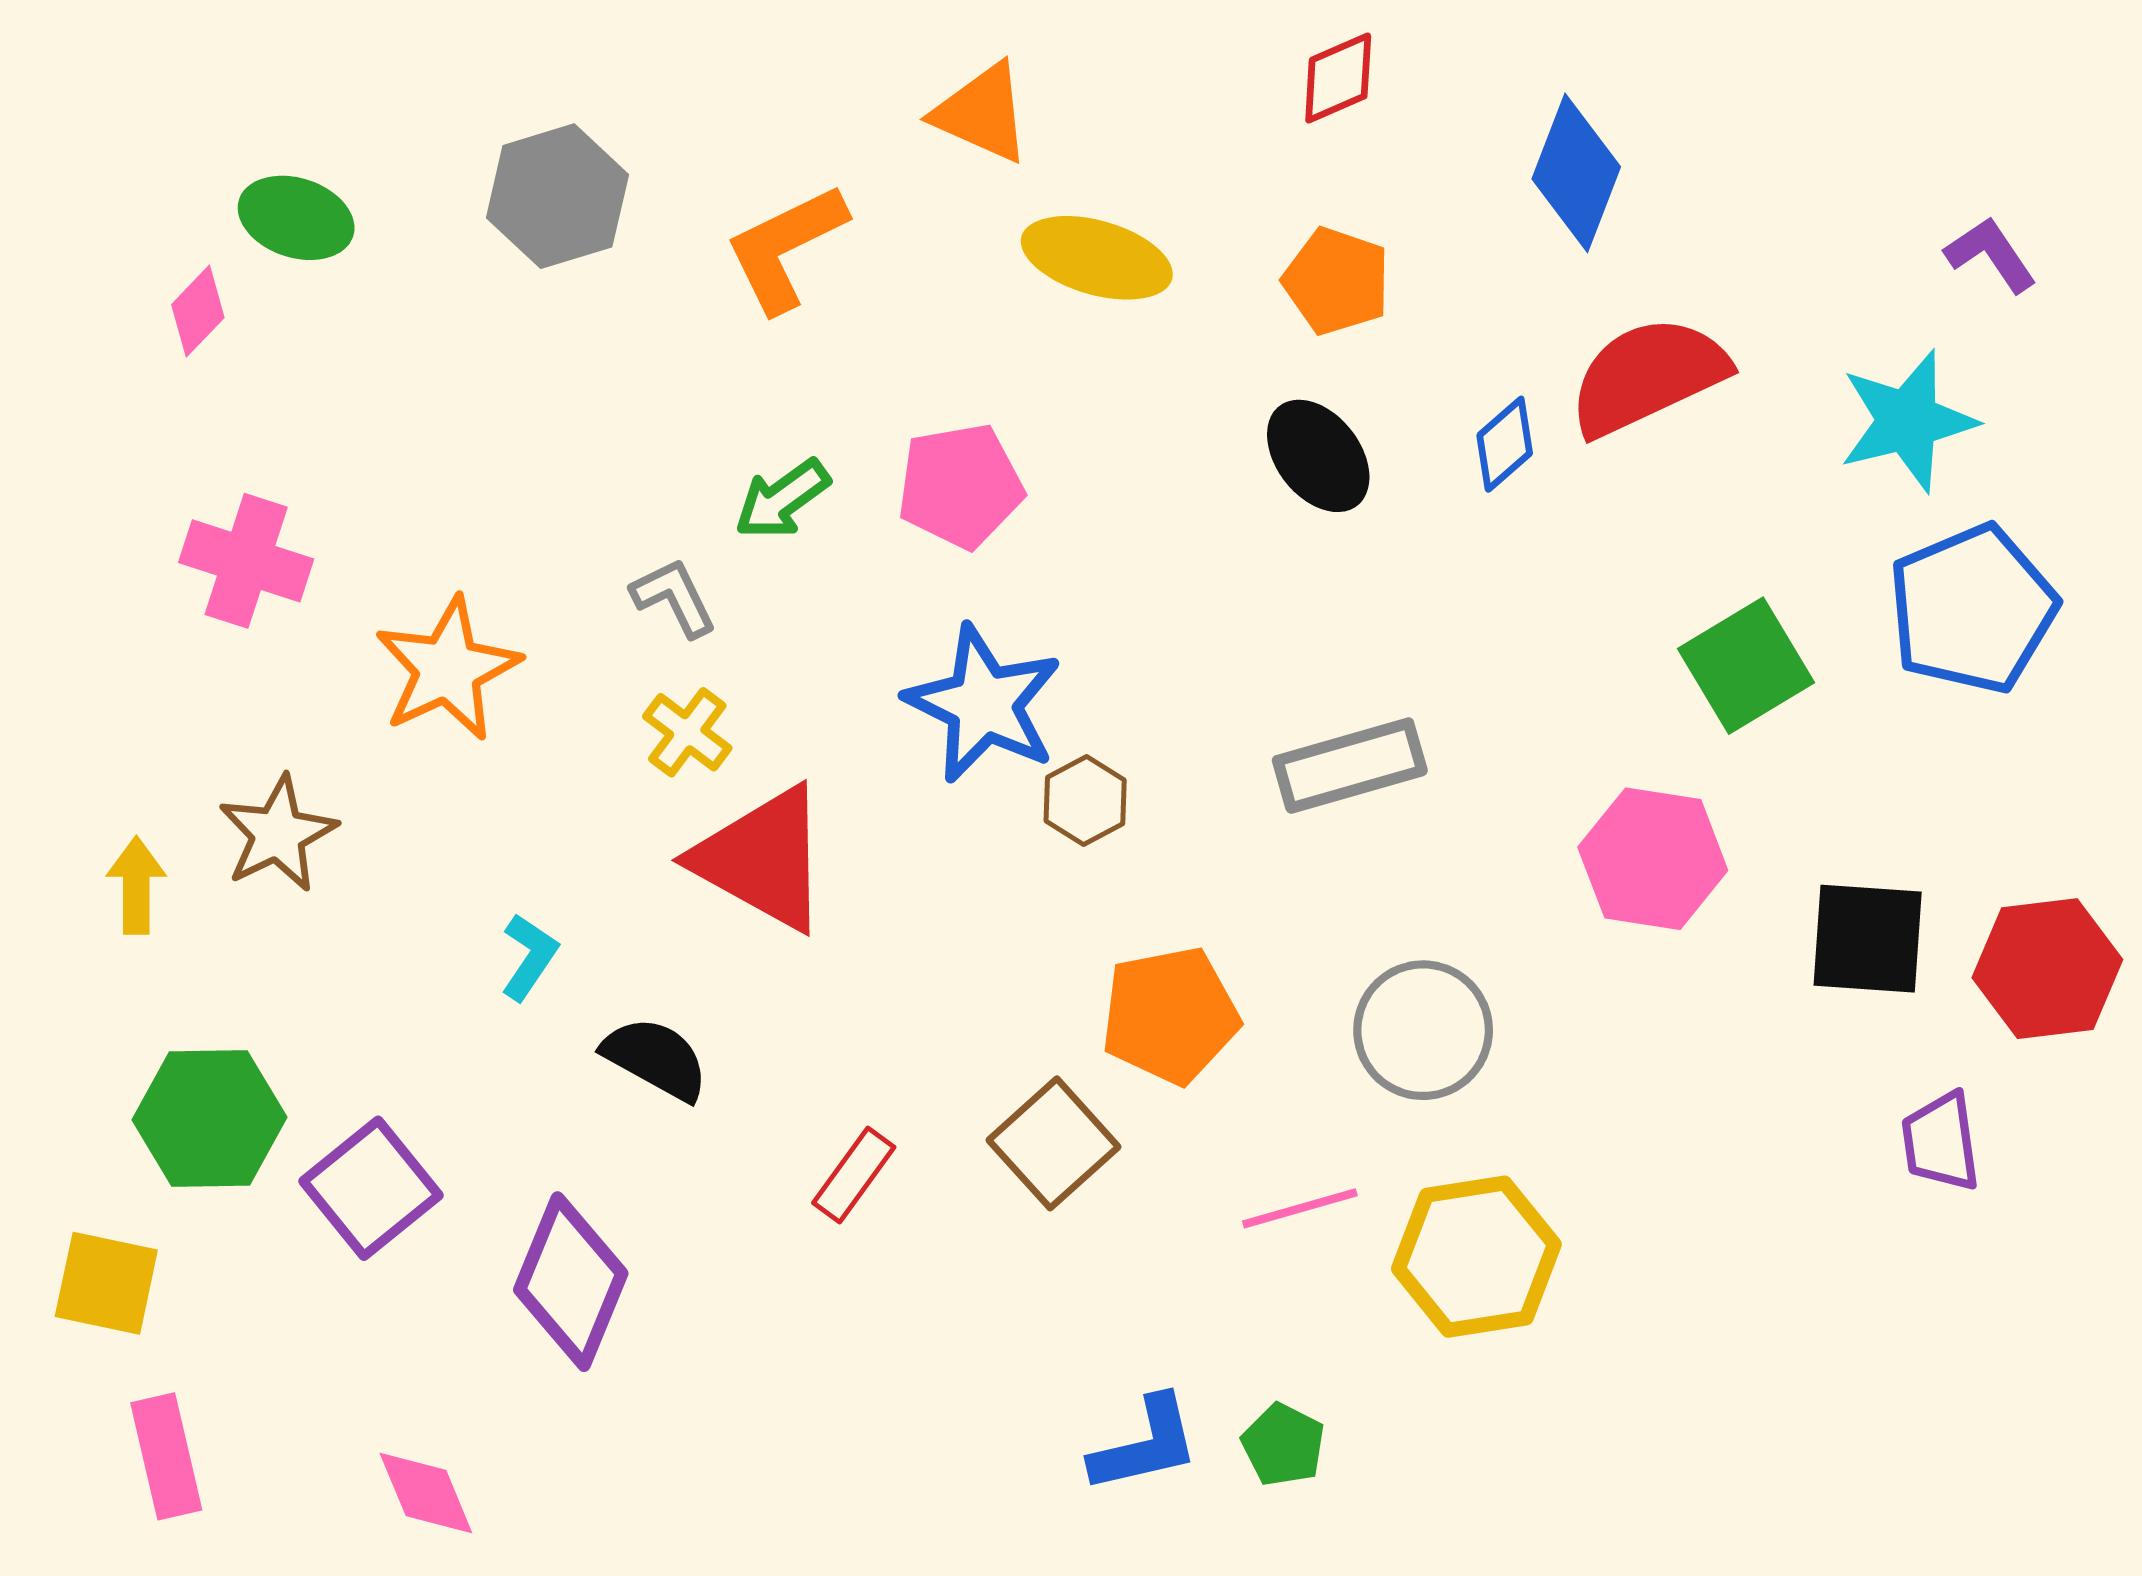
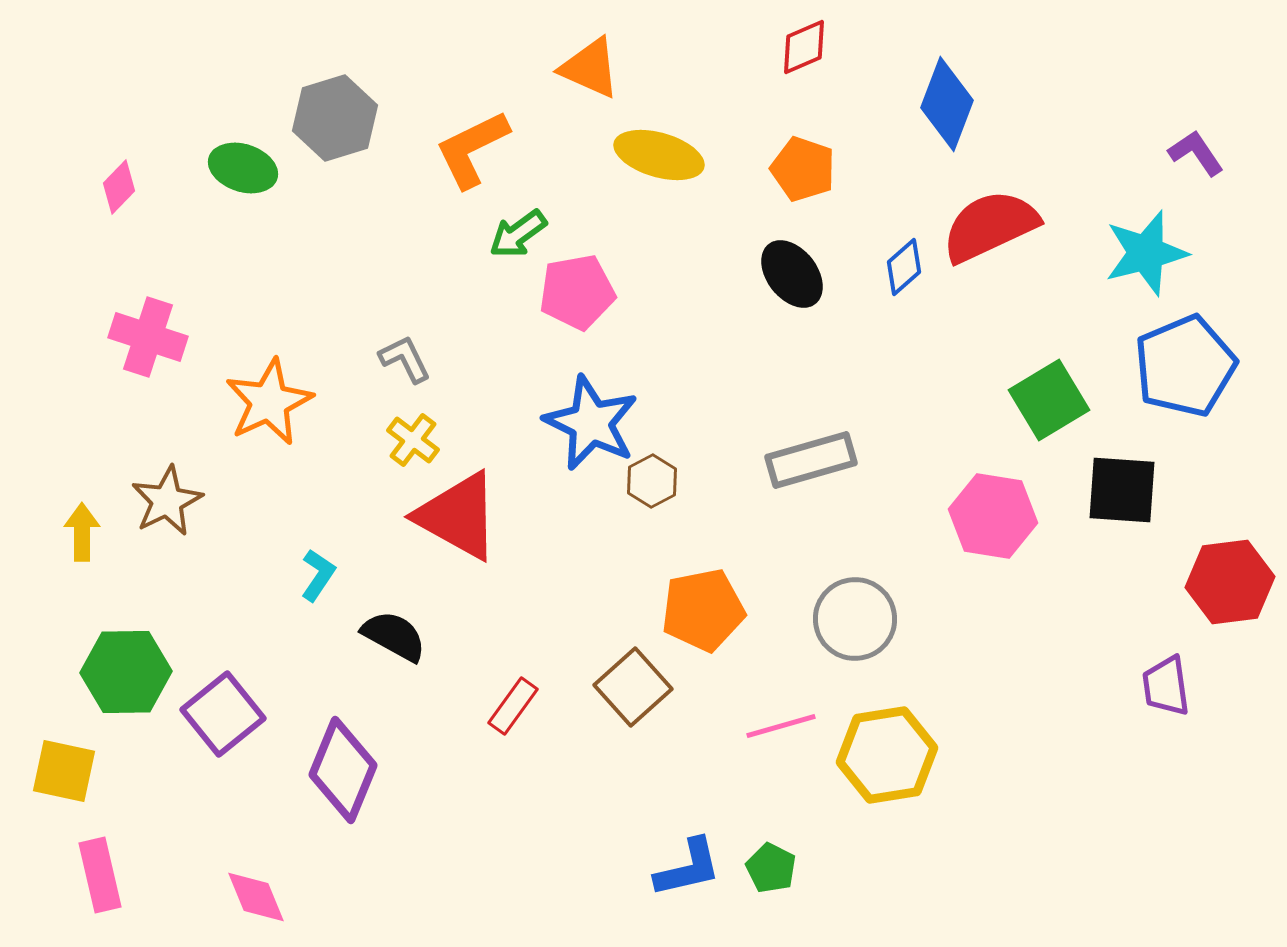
green ellipse: (296, 218) -> (243, 168), moved
green arrow: (782, 499) -> (518, 234), moved
black square: (1868, 939) -> (1122, 490), moved

